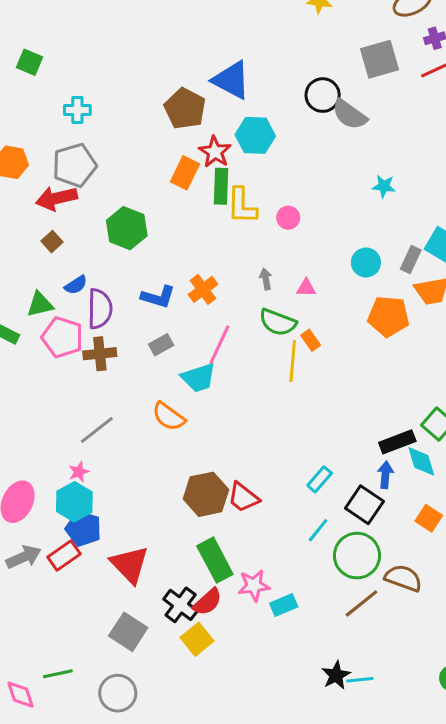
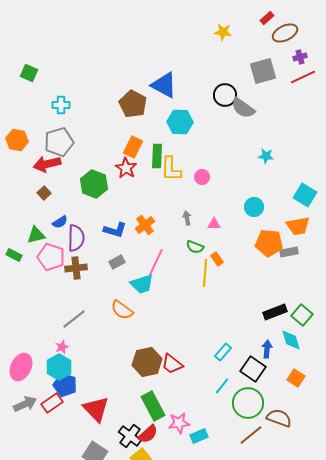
red star: (215, 152) -> (126, 168), moved
gray rectangle: (411, 260) -> (289, 252), moved, turned 54
green semicircle: (278, 322) -> (195, 247), size x0.7
black rectangle: (397, 442) -> (275, 312), moved

